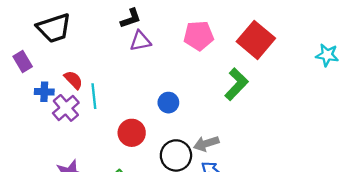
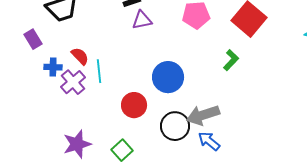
green L-shape: (236, 84) -> (231, 60), size x0.7
blue circle: (168, 103) -> (168, 77), size x1.6
gray arrow: (206, 144) -> (203, 115), size x1.4

